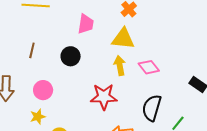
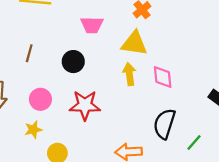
pink trapezoid: (86, 24) -> (92, 25), turned 80
pink diamond: (149, 67) -> (163, 77), turned 30
red star: (104, 97) -> (85, 105), moved

